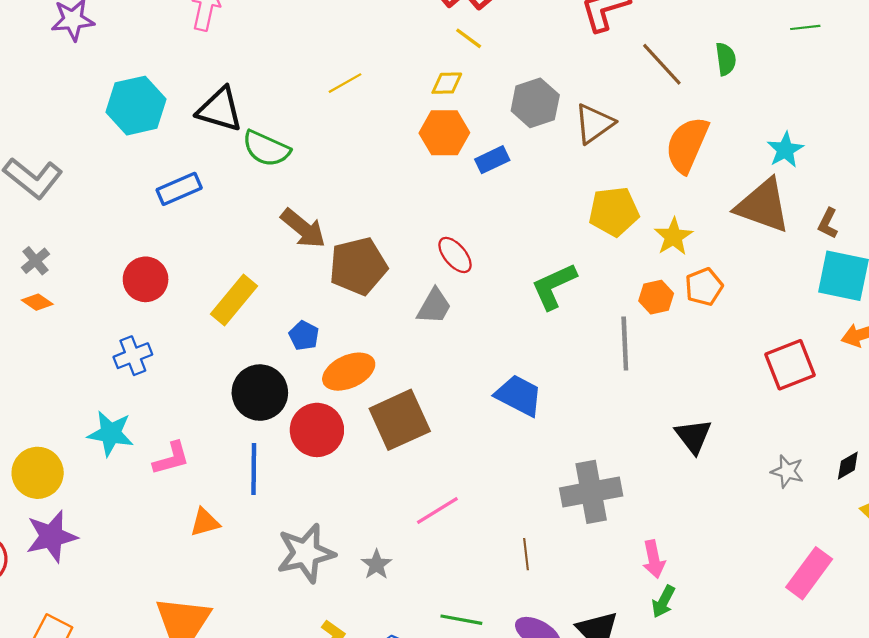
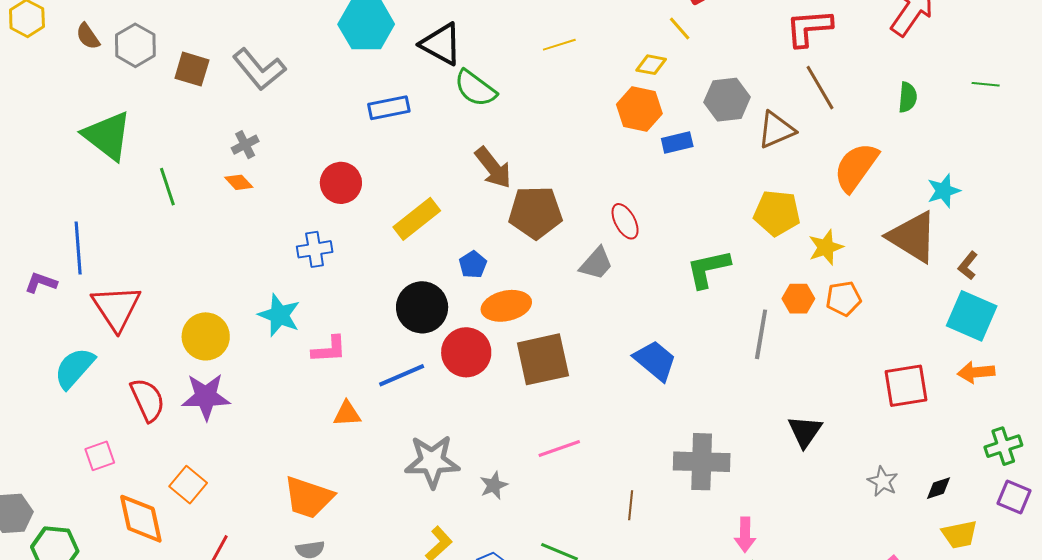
brown line: (662, 64) -> (820, 88), moved
blue line: (254, 469) -> (402, 375), turned 54

